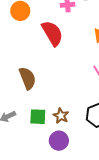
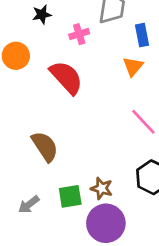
purple circle: (59, 141) -> (106, 223), size x1.4

